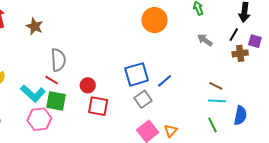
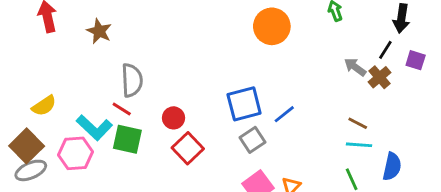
gray arrow: (205, 40) -> (355, 67), moved
brown cross: (240, 53) -> (379, 77), moved, turned -35
red square: (98, 106) -> (188, 148), turned 35
pink hexagon: (39, 119) -> (75, 153), moved

